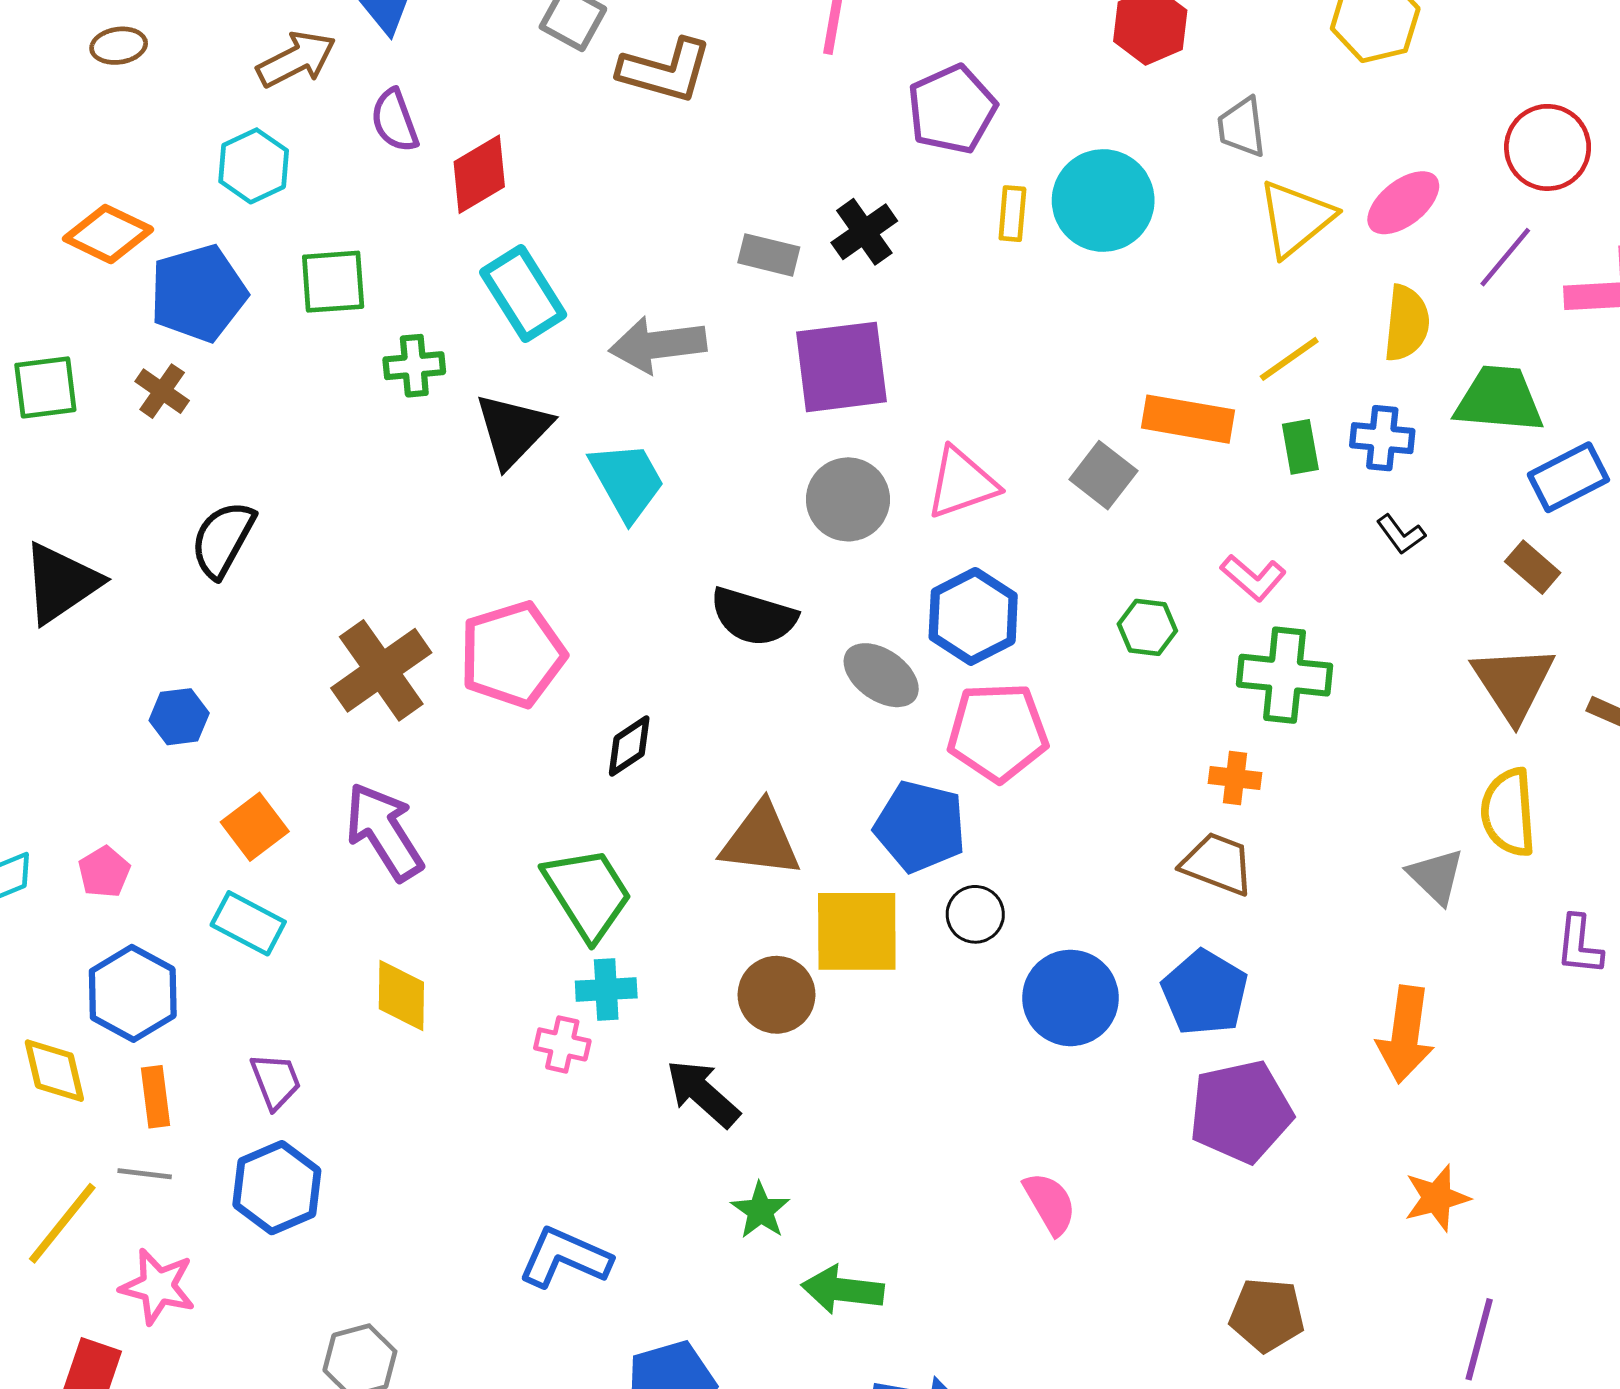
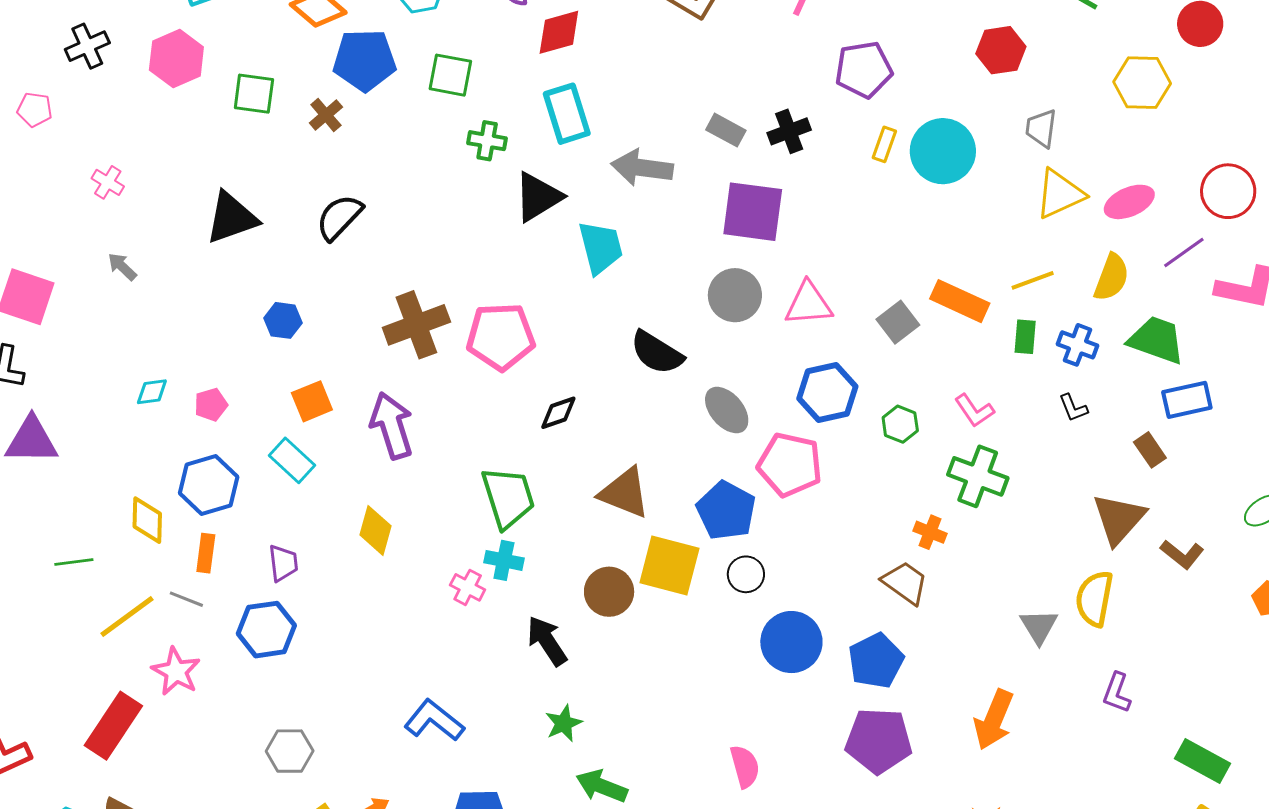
blue hexagon: (973, 616) -> (827, 392), moved

